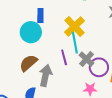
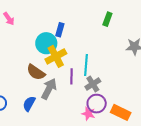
yellow cross: (74, 27) -> (56, 56), moved
brown semicircle: (28, 63) -> (36, 72), turned -120
purple circle: (99, 67) -> (97, 104), moved

